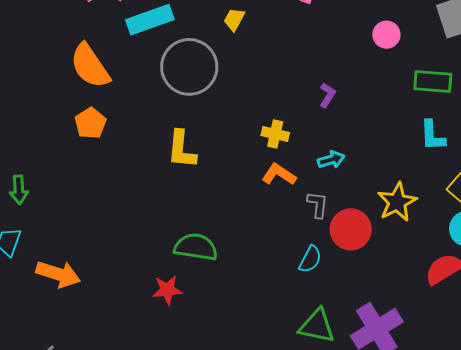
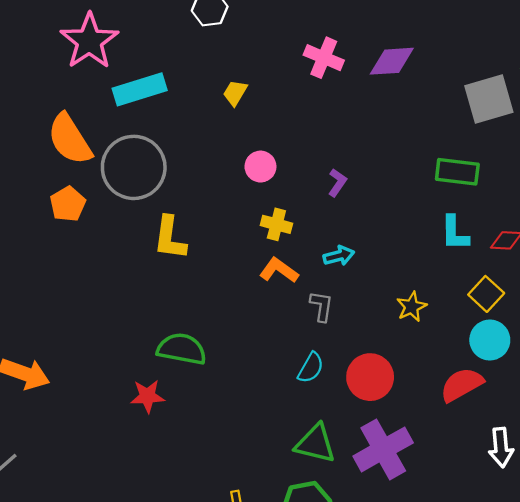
pink circle: (386, 35) -> (260, 167), moved
gray circle: (189, 67) -> (134, 167), moved
yellow star: (397, 202) -> (412, 307), size x0.7
red circle: (351, 229) -> (370, 377), moved

